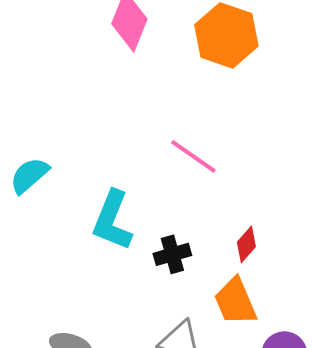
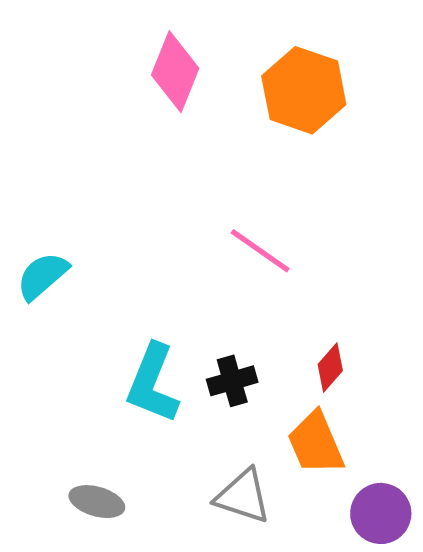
cyan L-shape: (112, 220) -> (153, 383), moved

